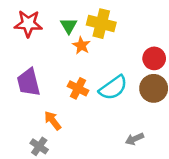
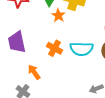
cyan semicircle: (113, 88) -> (82, 49), turned 35

